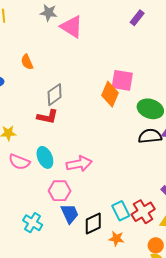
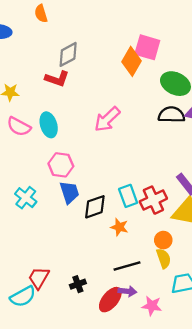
pink arrow: (79, 164) -> (107, 119), moved, turned 140

